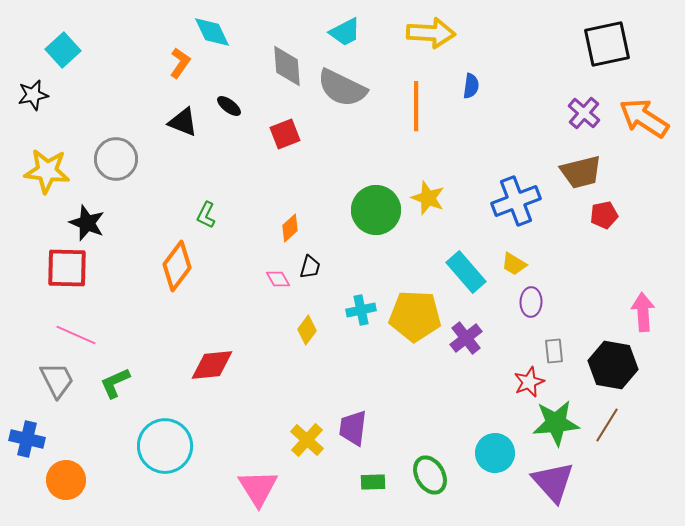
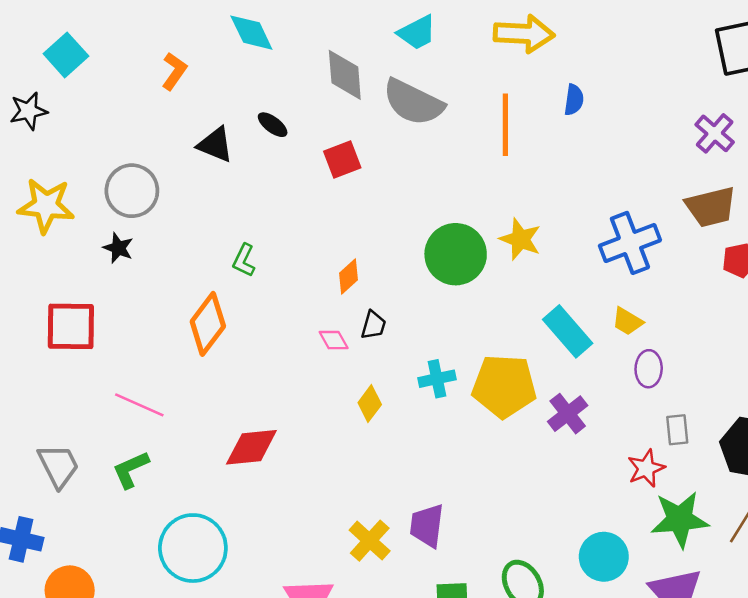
orange L-shape: (180, 63) -> (174, 71), moved
black star: (87, 223) -> (118, 248), moved, size x0.7
pink line: (76, 335) -> (139, 405), moved

